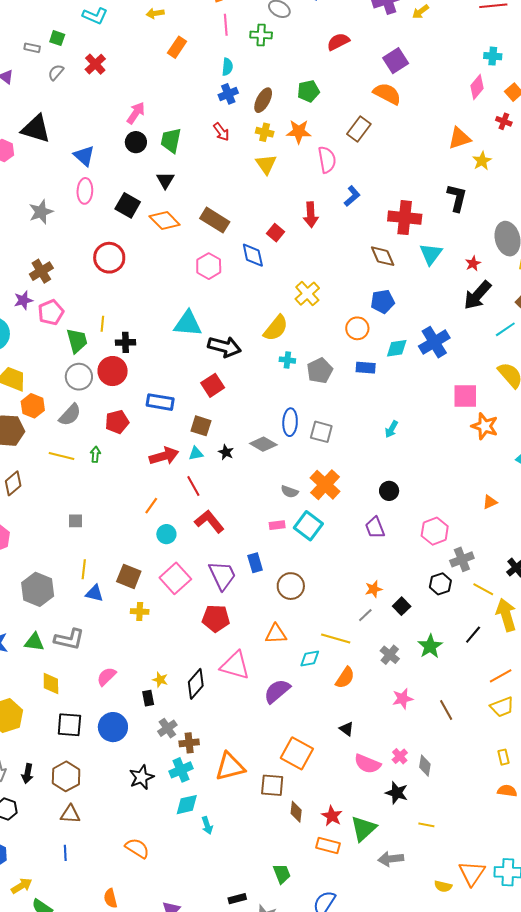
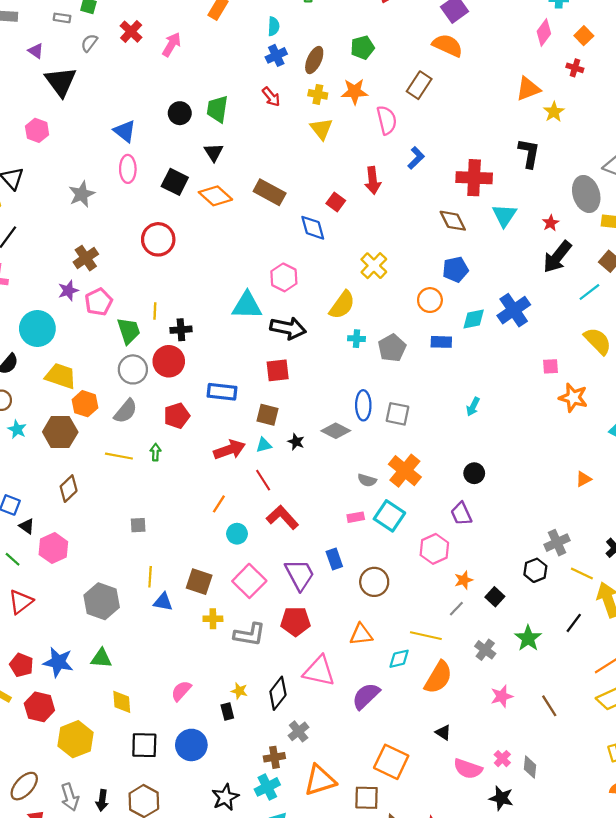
pink arrow: (136, 113) -> (172, 44), moved
black triangle: (36, 129) -> (61, 82), moved, turned 40
pink hexagon: (209, 266) -> (284, 277), moved
red square: (213, 385) -> (278, 370), turned 30
pink square: (465, 396) -> (550, 366), size x0.6
pink hexagon: (435, 531) -> (434, 549), moved
gray L-shape: (69, 639) -> (249, 635), moved
orange semicircle: (345, 678) -> (438, 677), size x1.4
gray cross: (167, 728) -> (299, 731), moved

